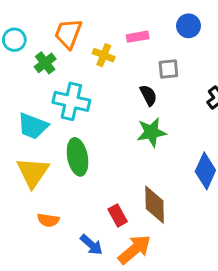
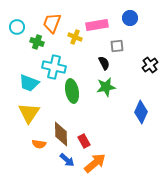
pink rectangle: (138, 37) -> (97, 25), size x1.5
green cross: (45, 63) -> (37, 42), turned -32
green ellipse: (78, 157) -> (72, 91), moved
brown diamond: (155, 205) -> (61, 134), moved

